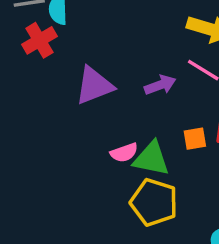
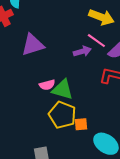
purple arrow: (160, 85) -> (82, 51), moved
orange square: (195, 139) -> (81, 124), moved

